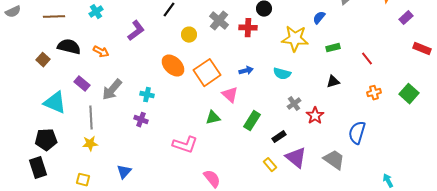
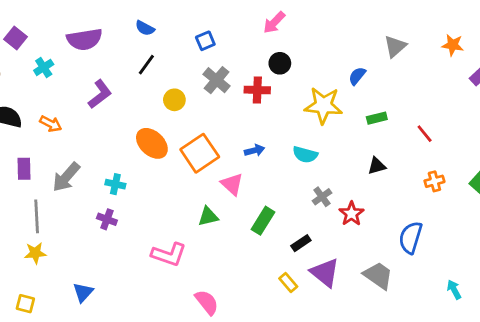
purple rectangle: (82, 84) -> (24, 169), turned 49
cyan arrow: (388, 181) -> (454, 290), moved

